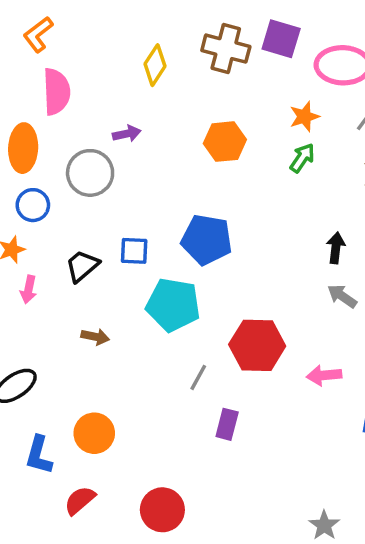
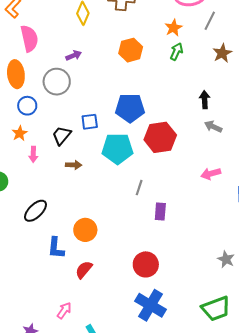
brown arrow: (95, 337) -> (74, 165), moved
red hexagon: (257, 345) -> (160, 137), moved
red circle: (162, 510) -> (146, 264), moved

